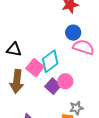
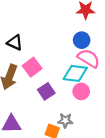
cyan diamond: (50, 61) -> (75, 73), moved, turned 30
pink circle: (65, 81) -> (81, 91), moved

